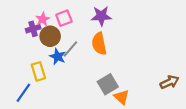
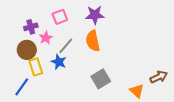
pink star: (43, 19) -> (46, 38), moved
brown circle: (50, 36) -> (27, 50), moved
blue star: (58, 57) -> (59, 62), moved
orange triangle: (122, 97) -> (137, 91), moved

